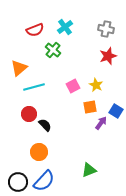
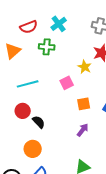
green cross: (53, 50) -> (47, 47), turned -35
orange triangle: (19, 68) -> (13, 51), moved
yellow star: (96, 85) -> (85, 67), moved
purple arrow: (101, 123) -> (83, 130), moved

